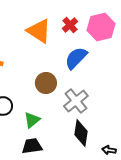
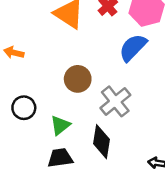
blue semicircle: (76, 58) -> (133, 48), moved
black diamond: (81, 133) -> (102, 142), moved

